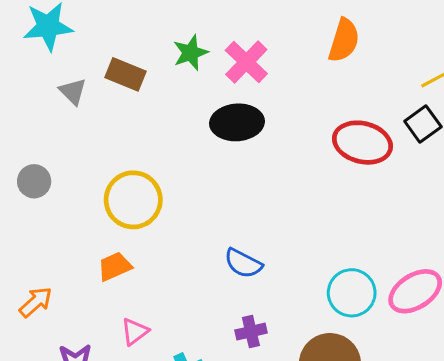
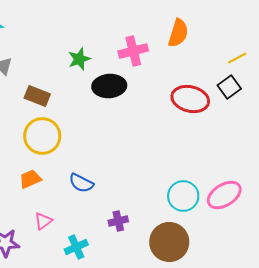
green star: (191, 53) -> (79, 59), moved
pink cross: (246, 62) -> (133, 51), moved, turned 32
brown rectangle: (125, 74) -> (37, 96), moved
blue semicircle: (243, 263) -> (81, 183), moved

